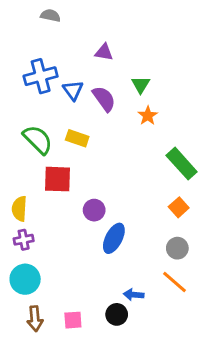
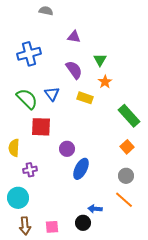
gray semicircle: (50, 16) -> (46, 11), moved
blue triangle: (73, 90) -> (52, 94), moved
yellow rectangle: (77, 138) -> (85, 98), moved
purple cross: (24, 240) -> (30, 170), moved

